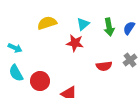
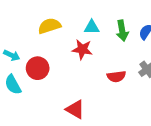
cyan triangle: (83, 24) -> (92, 27), turned 40
red circle: (40, 81) -> (38, 68), moved

